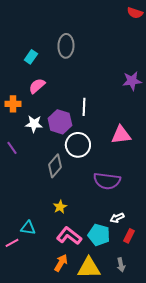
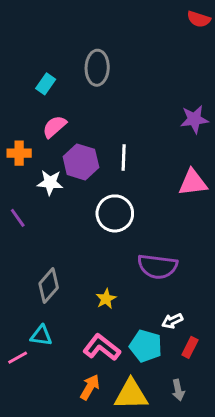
purple hexagon: (60, 122) -> (81, 162), moved
pink triangle: (121, 135) -> (193, 183), moved
gray diamond: (55, 166) -> (49, 286), moved
yellow star: (60, 207) -> (106, 299), moved

